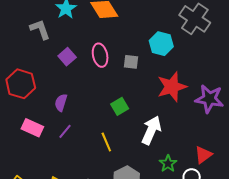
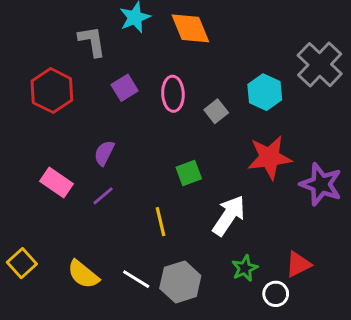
gray square: (131, 62) -> (216, 111), turned 35
red hexagon: (21, 84) -> (52, 91), moved

